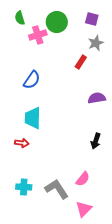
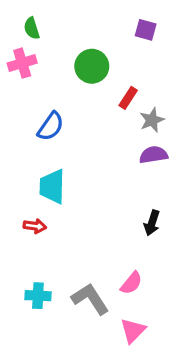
green circle: (57, 22) -> (92, 66), moved
pink cross: (38, 35) -> (22, 63), moved
gray star: (96, 43) -> (152, 120), moved

